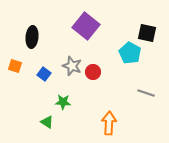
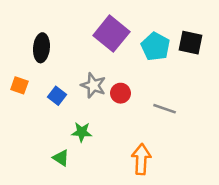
cyan pentagon: (130, 53) -> (156, 46), moved
gray line: (146, 93) -> (165, 109), moved

